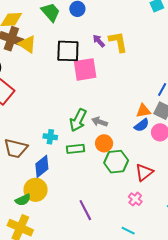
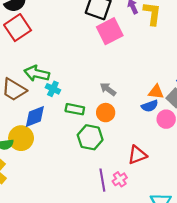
pink square: (85, 69) -> (110, 31), turned -35
green arrow: (78, 120) -> (37, 74), moved, turned 60
green hexagon: (116, 162) -> (90, 137), moved
purple line: (85, 210) -> (102, 180), moved

